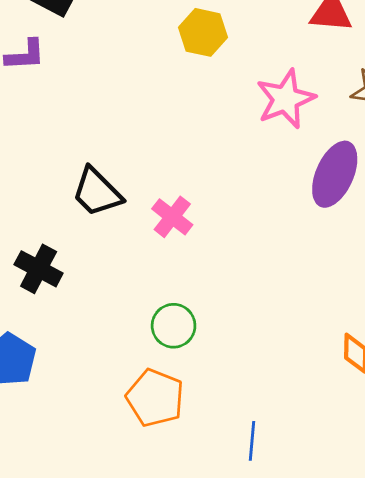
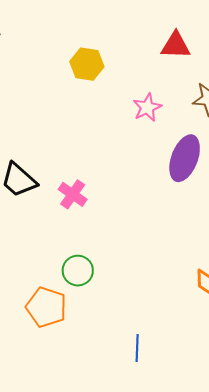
pink star: (286, 99) -> (147, 108), size x0.7
orange pentagon: (155, 398) -> (46, 307), moved

